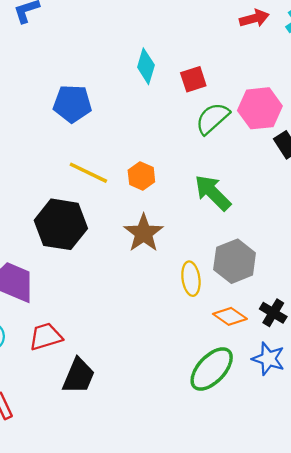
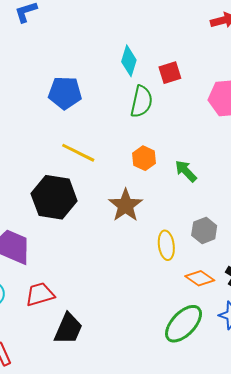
green semicircle: (212, 118) -> (141, 102), moved, turned 144
orange hexagon: (141, 176) -> (144, 158), moved
green arrow: (213, 193) -> (186, 171), size x0.7
gray hexagon: (235, 261) -> (204, 230), size x0.7

